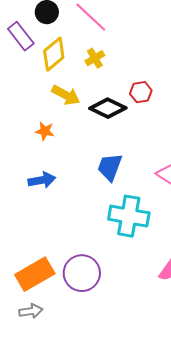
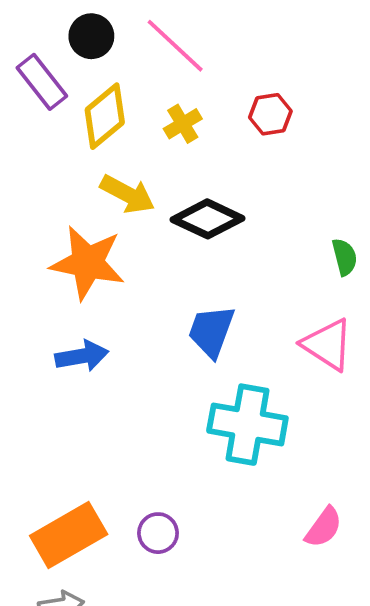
red hexagon: (141, 92) -> (270, 114), moved
orange star: (45, 131) -> (88, 263), size x2.0
purple circle: (82, 273) -> (158, 533), size x0.6

